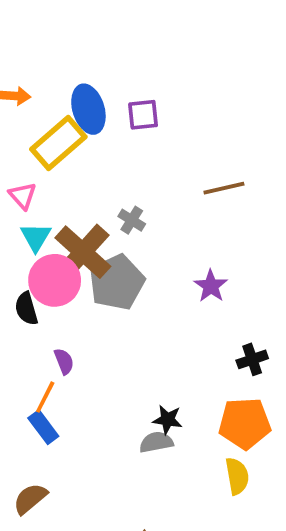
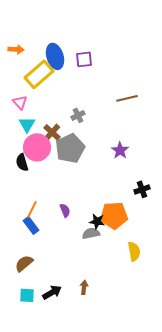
gray cross: (132, 220) -> (78, 115), turned 32
brown cross: (83, 252) -> (52, 132), size x0.6
purple semicircle: (64, 361) -> (65, 210), moved
orange pentagon: (245, 423) -> (114, 215), moved

